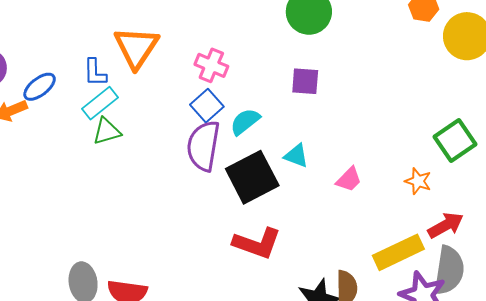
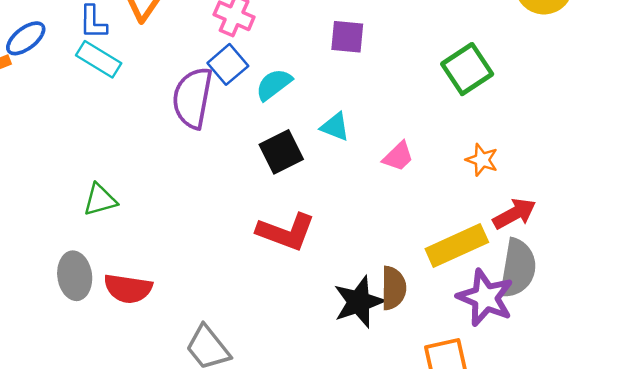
cyan rectangle: (100, 103) -> (99, 59), turned 69
green triangle: (107, 131) -> (100, 200), moved
green square: (455, 141) -> (467, 69), moved
purple semicircle: (203, 146) -> (192, 98), moved
black square: (252, 177) -> (281, 152), size x0.7

